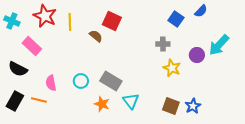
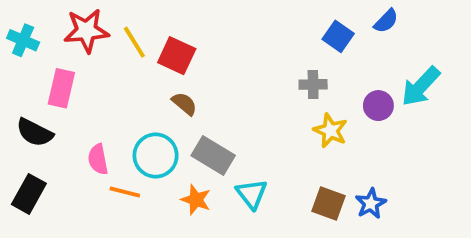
red star: (45, 16) -> (86, 31), turned -30
red square: (112, 21) -> (177, 56), moved
yellow line: (70, 22) -> (134, 42), turned -30
brown semicircle: (96, 36) -> (184, 104), moved
pink rectangle: (32, 46) -> (61, 88), turned 60
cyan circle: (81, 81) -> (156, 155), size x1.5
orange line: (39, 100) -> (125, 192), moved

